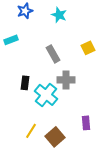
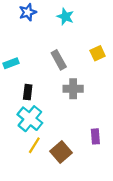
cyan rectangle: (11, 40) -> (11, 63), moved
cyan cross: (46, 95) -> (30, 119), moved

